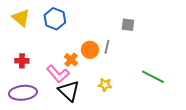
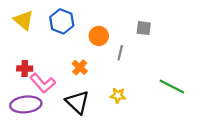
orange circle: (90, 50) -> (99, 36), moved
pink L-shape: (58, 74) -> (43, 83), moved

